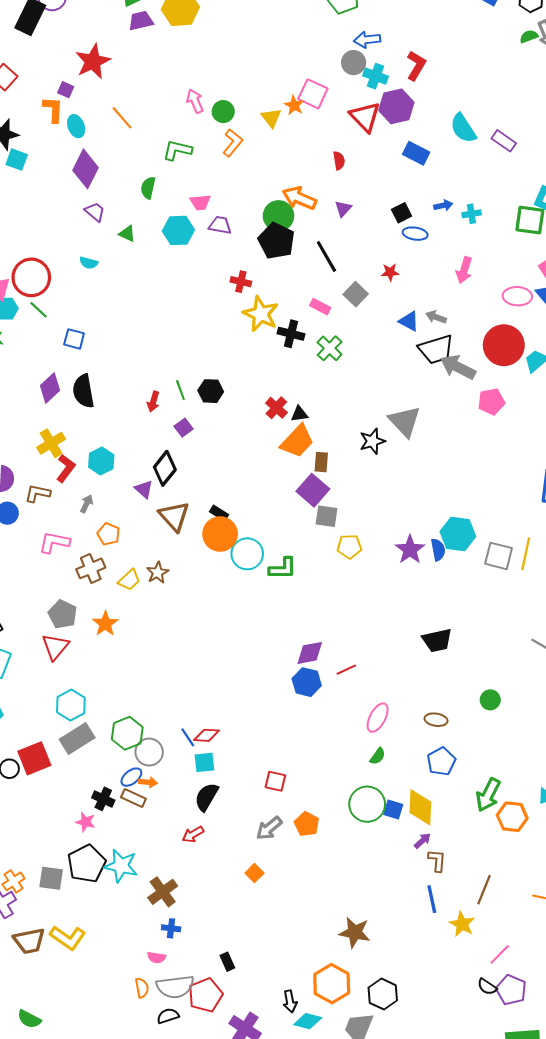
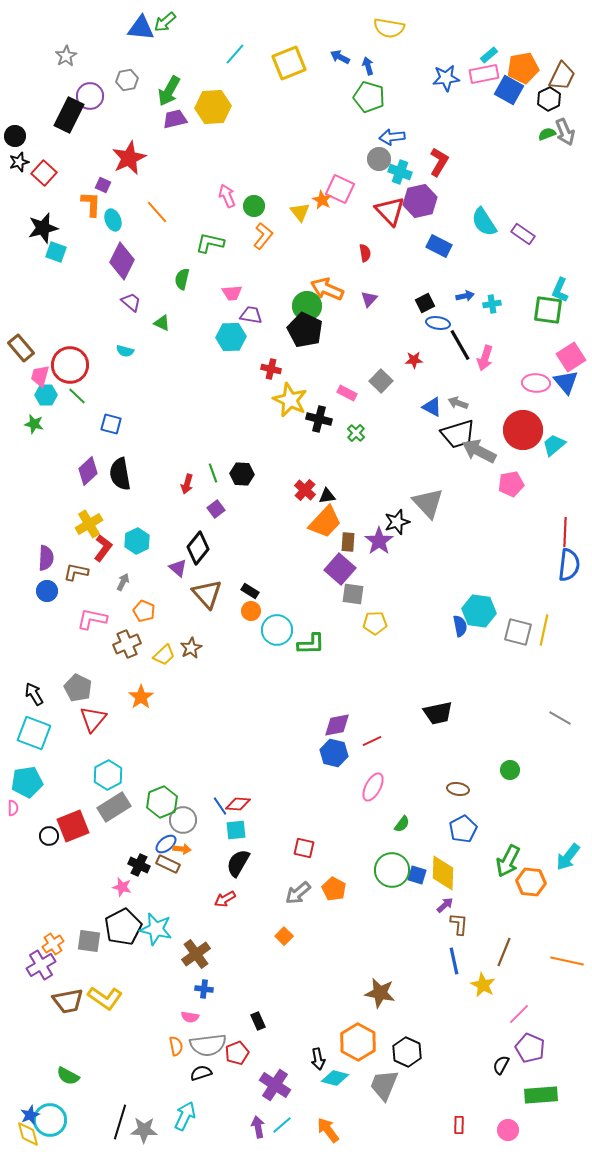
cyan hexagon: (178, 230) -> (231, 337), moved
black line: (326, 257) -> (460, 345), moved
green cross: (330, 348) -> (356, 433), size x0.7
orange circle: (220, 534) -> (251, 611), size x0.6
purple star: (410, 550) -> (379, 541), moved
gray pentagon: (63, 614) -> (78, 688), moved
black trapezoid: (437, 640) -> (438, 713), moved
pink ellipse: (378, 718) -> (373, 787), moved
black semicircle: (487, 987) -> (501, 1065), moved, turned 84
red pentagon: (205, 995) -> (237, 1053), size x0.7

